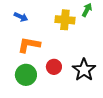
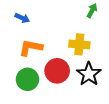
yellow cross: (65, 20) -> (79, 44), moved
red circle: (54, 67) -> (57, 71), size x1.5

